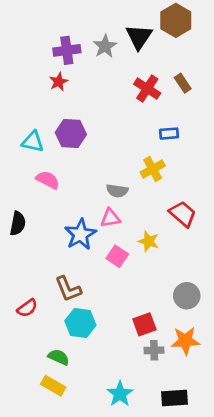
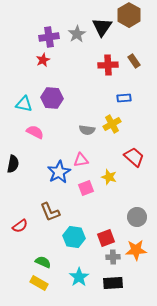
red cross: (147, 89) -> (108, 65), turned -36
gray semicircle: (117, 191) -> (87, 130), moved
pink square: (117, 256) -> (86, 188), turned 35
cyan hexagon: (80, 323) -> (74, 237), moved
cyan star: (120, 394) -> (79, 277), moved
black rectangle: (174, 398) -> (113, 283), moved

